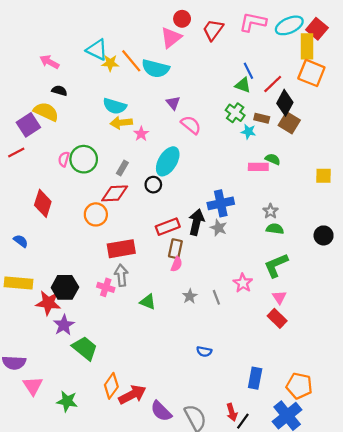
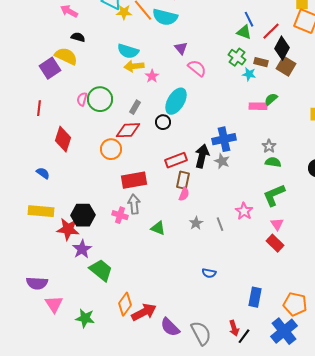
red line: (16, 153) -> (39, 108), moved, turned -56
green semicircle: (273, 159) -> (271, 99), turned -64

